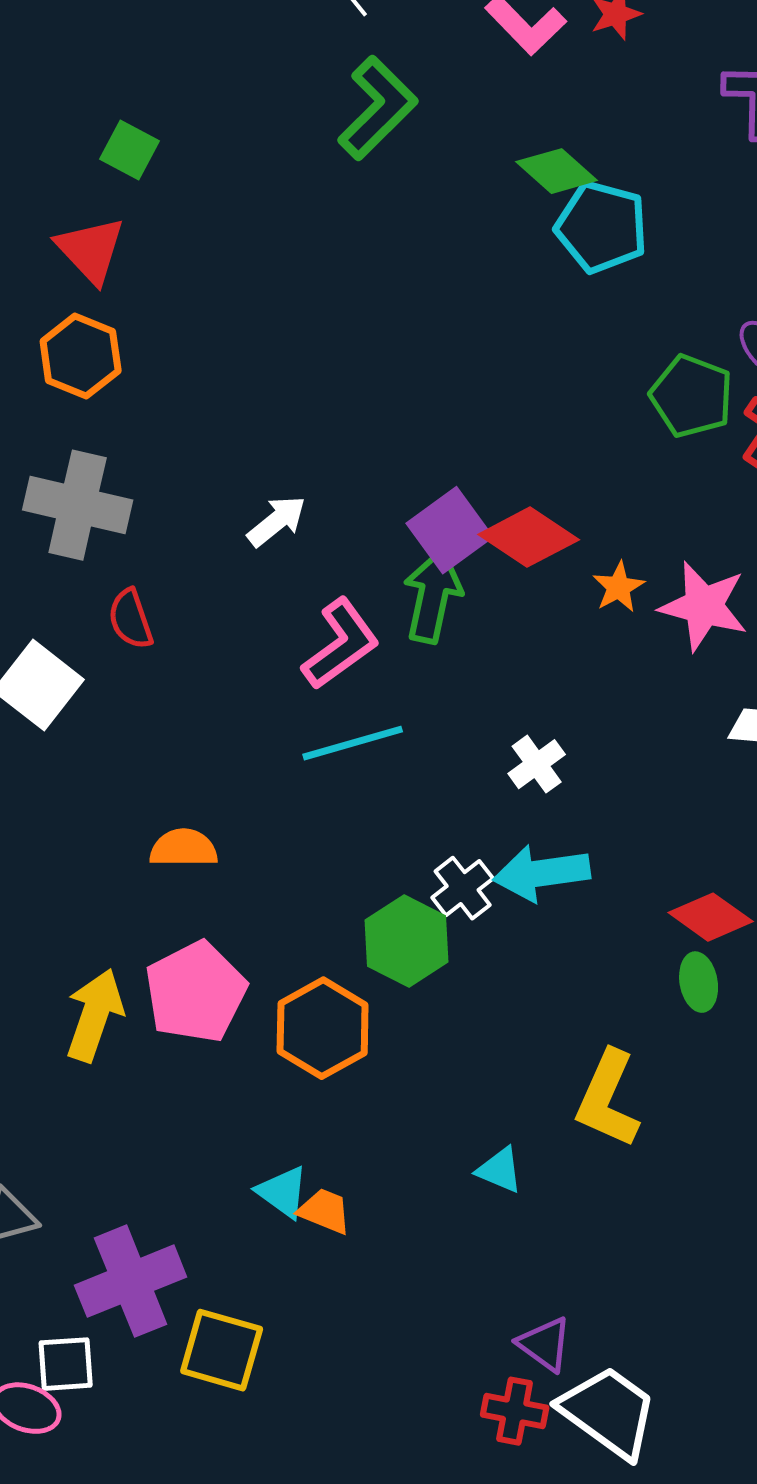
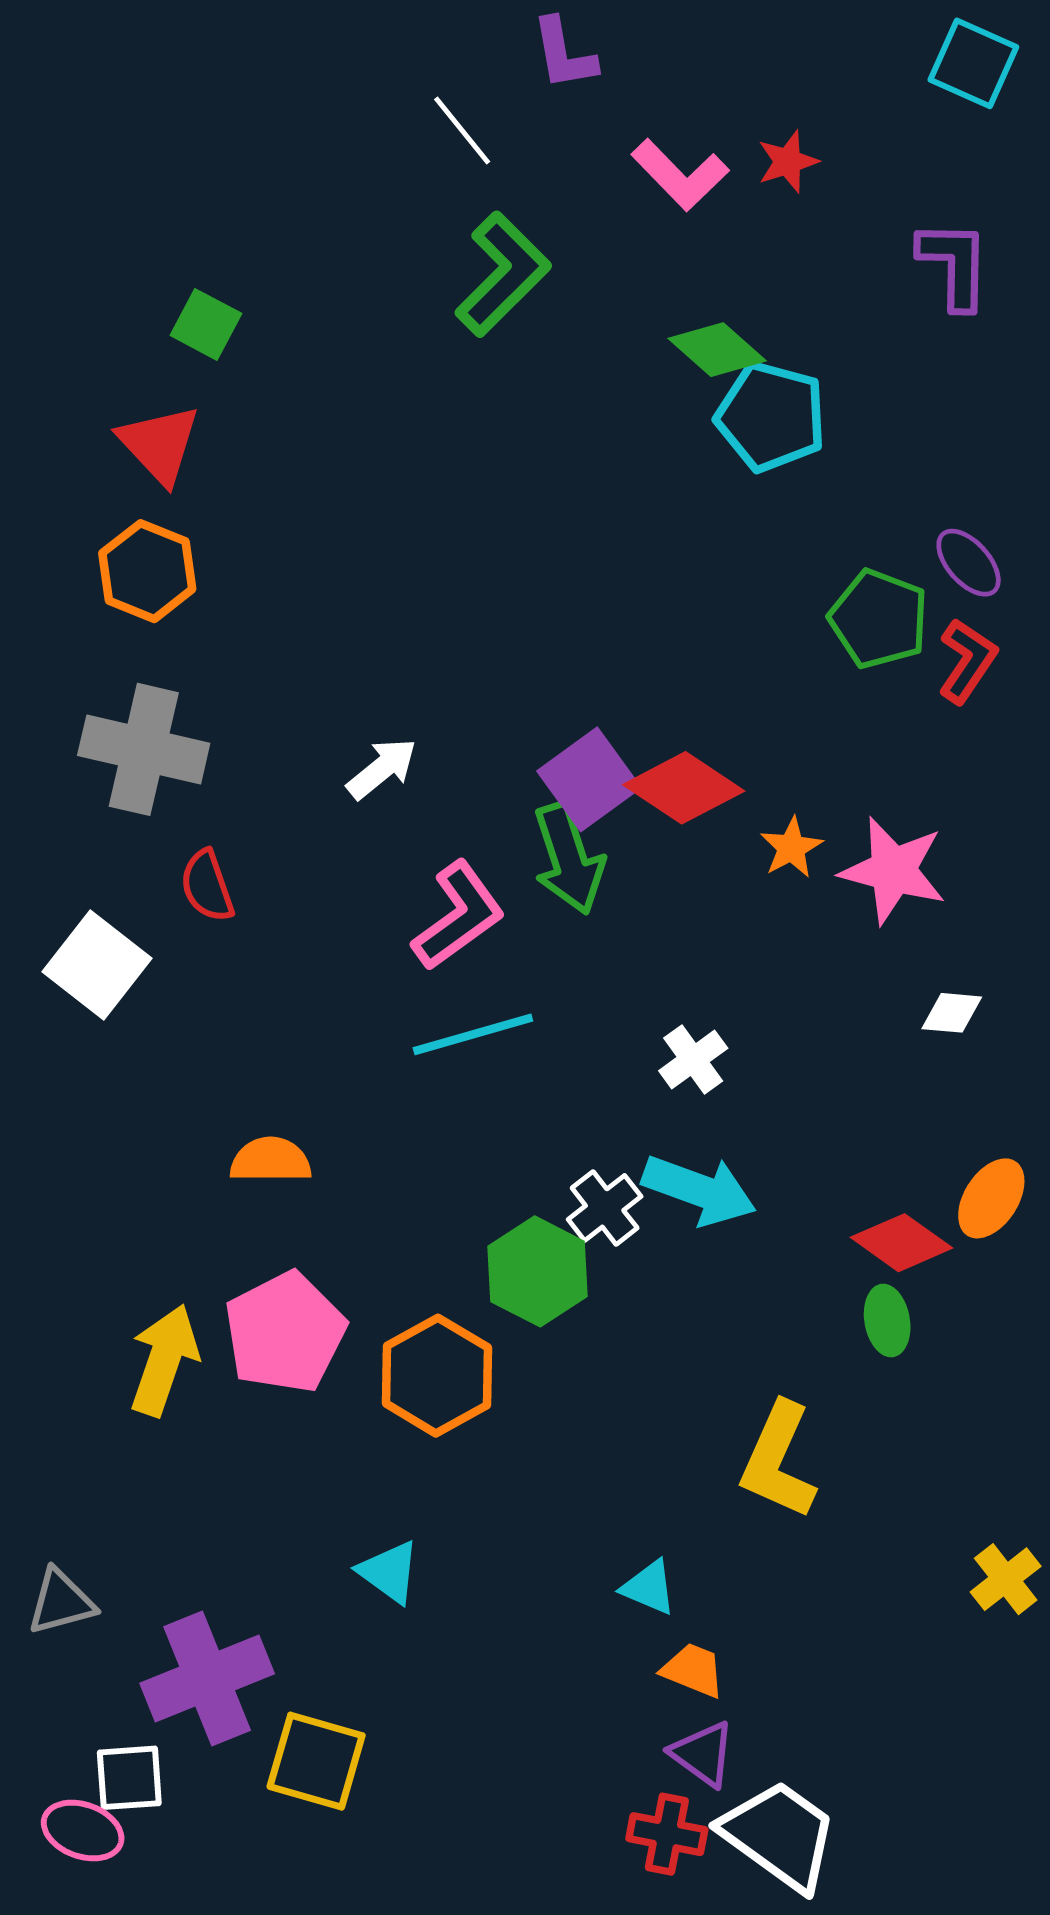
green arrow: (433, 596) -> (569, 858), turned 150
cyan arrow: (542, 873) -> (699, 1190), turned -152
cyan triangle: (500, 1170) -> (649, 1587), moved
orange trapezoid: (325, 1211) -> (693, 1670), moved

